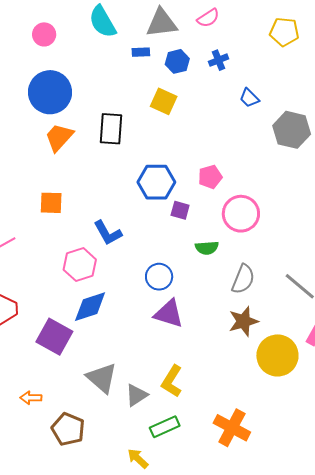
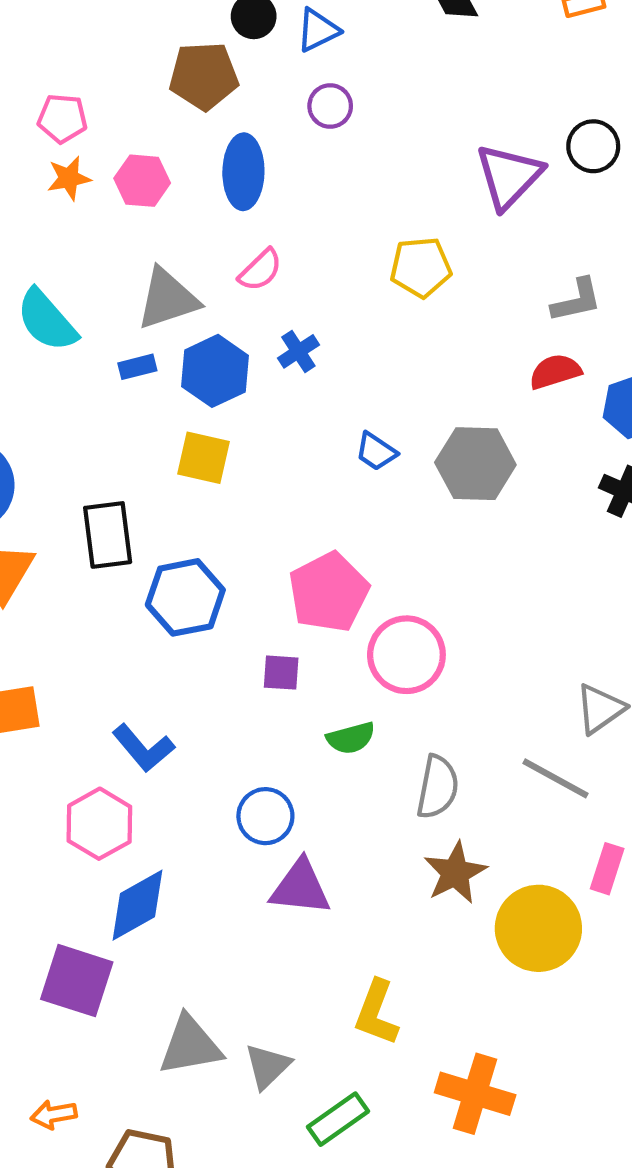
blue hexagon: (177, 61) -> (215, 371), size x1.4
blue trapezoid: (249, 98) -> (376, 452), moved
pink pentagon: (210, 177) -> (329, 592), size x1.6
blue hexagon: (156, 182) -> (185, 597), moved
gray triangle: (102, 378) -> (190, 1045), turned -40
yellow L-shape: (172, 381) -> (377, 1013), moved

